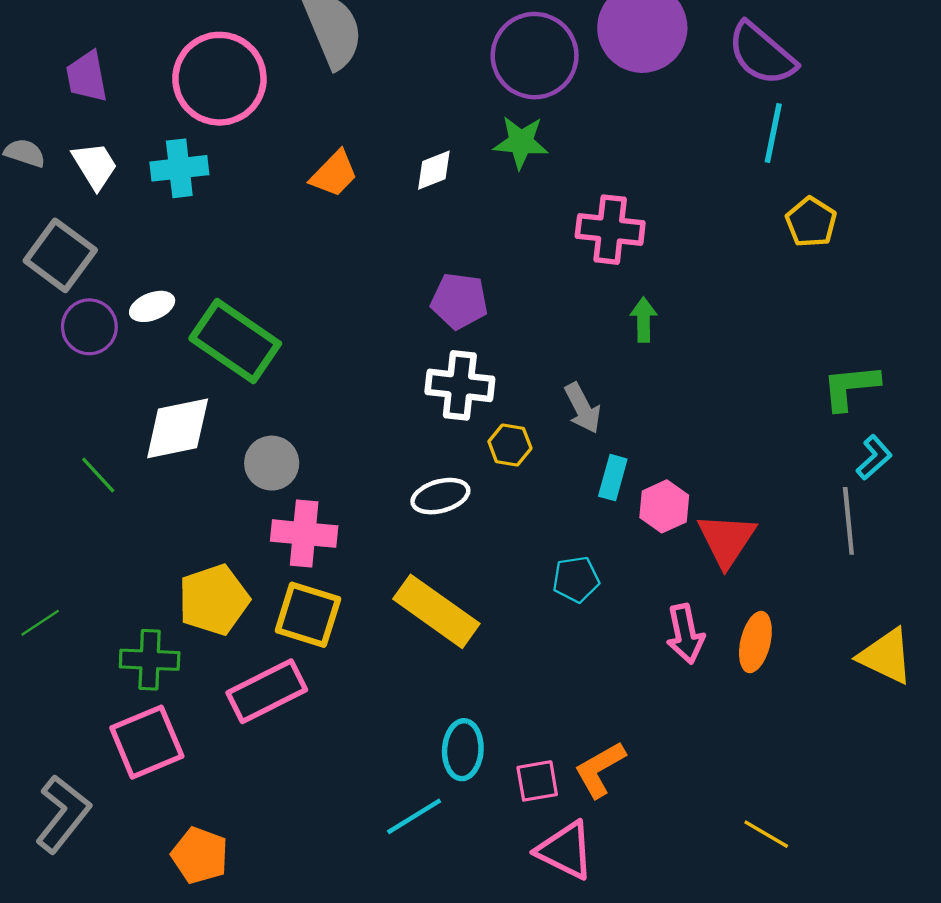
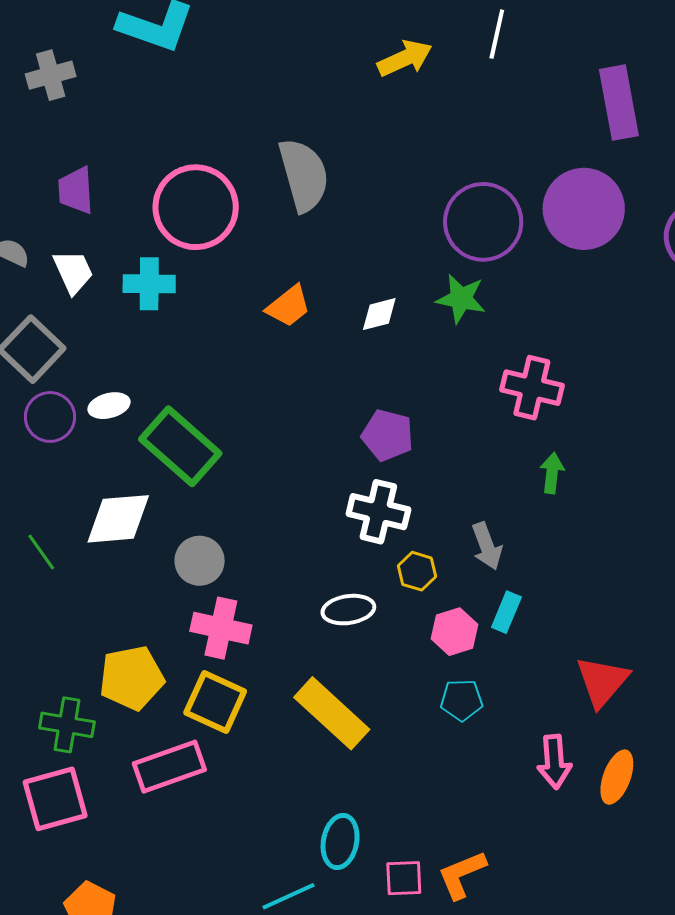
pink hexagon: (664, 506) -> (454, 632), moved

